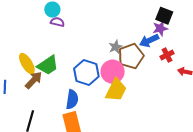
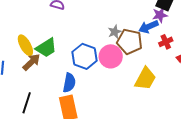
brown pentagon: (131, 56) -> (130, 42), turned 30
yellow trapezoid: (116, 90) -> (145, 79), moved

